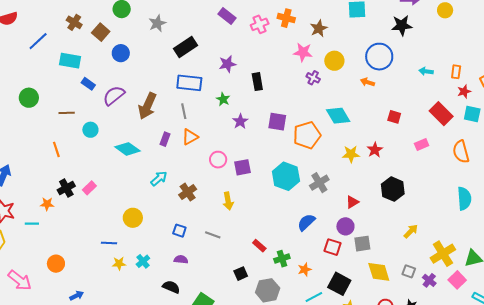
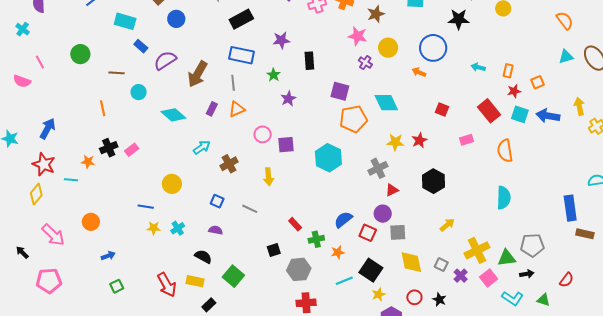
purple square: (277, 122) -> (340, 91), moved
gray cross: (319, 183) -> (378, 168), moved
blue semicircle: (306, 222) -> (343, 220), moved

